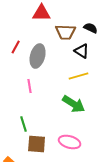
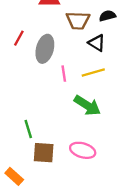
black semicircle: (91, 28) -> (107, 16), turned -40
pink line: (30, 86) -> (64, 74), moved

